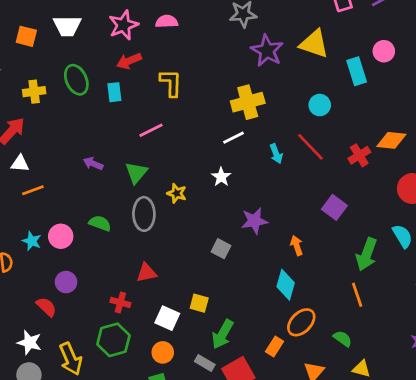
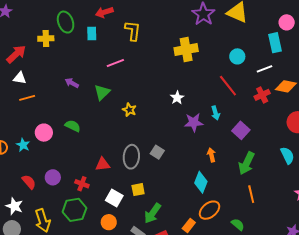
cyan rectangle: (357, 71) -> (275, 43), moved
yellow cross: (34, 92) -> (46, 38), moved
white line: (233, 138) -> (265, 69), moved
cyan arrow: (276, 154) -> (215, 113), moved
white star: (221, 177) -> (177, 98), moved
gray ellipse: (144, 214) -> (131, 157), moved
purple star: (254, 221) -> (194, 122), moved
cyan star: (32, 241) -> (23, 145), moved
green arrow: (367, 254) -> (247, 163), moved
purple circle: (66, 282) -> (53, 177), moved
yellow square: (199, 303) -> (138, 190), turned -32

